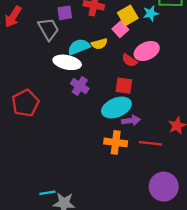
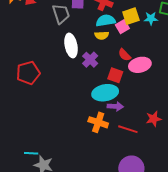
cyan semicircle: (79, 47) -> (106, 21), moved
pink ellipse: (147, 51) -> (140, 65), moved
white ellipse: (67, 62) -> (71, 45), turned 55
purple cross: (80, 86) -> (90, 60), moved

